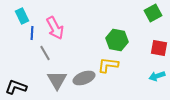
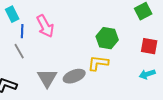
gray line: (45, 53) -> (19, 51), moved

